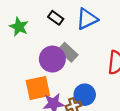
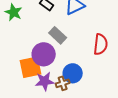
purple circle: (52, 59) -> (44, 54), moved

